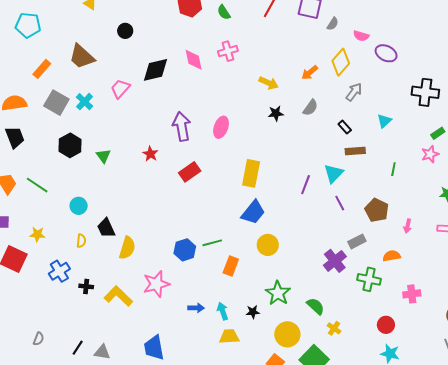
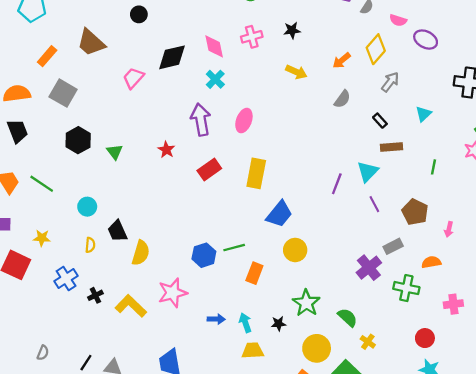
cyan cross: (84, 102) -> (215, 79), moved
black star: (276, 113) -> (292, 30), moved
yellow rectangle: (251, 173) -> (256, 173), moved
black cross: (86, 286) -> (95, 295), turned -32

